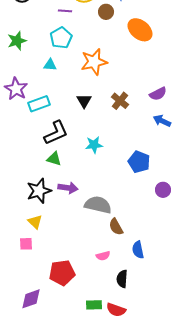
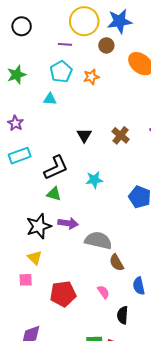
orange star: (94, 62) -> (91, 77), moved, size x0.6
purple star: (16, 89) -> (16, 123), size x0.7
cyan rectangle: (39, 104) -> (20, 156), moved
pink semicircle: (103, 256) -> (103, 292), turned -112
red pentagon: (62, 273) -> (63, 294), moved

